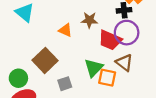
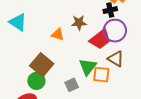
red trapezoid: (110, 40) -> (100, 39), turned -55
green circle: (18, 78) -> (36, 81), moved
gray square: (65, 84) -> (72, 85), moved

